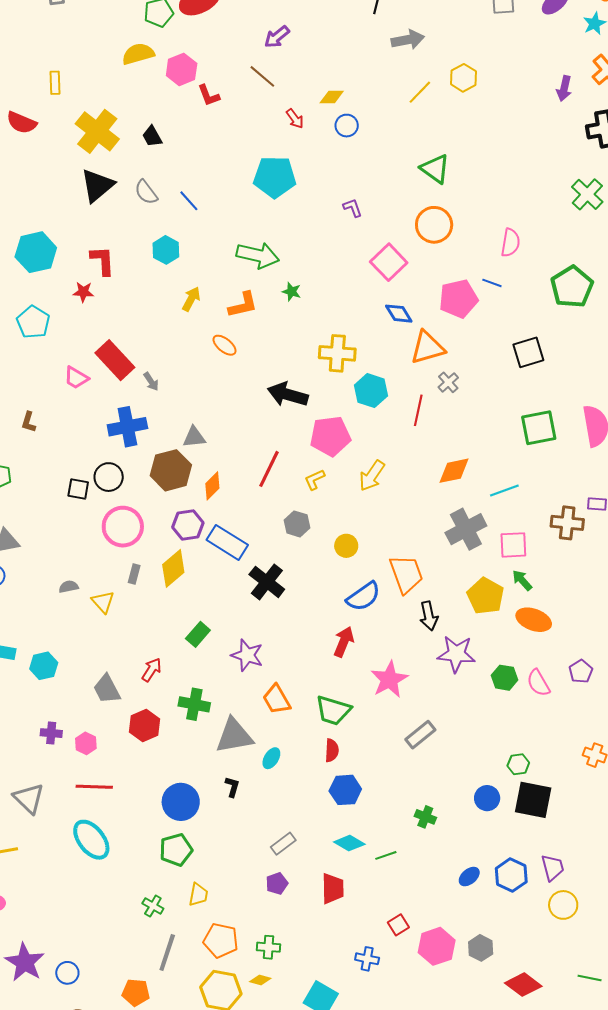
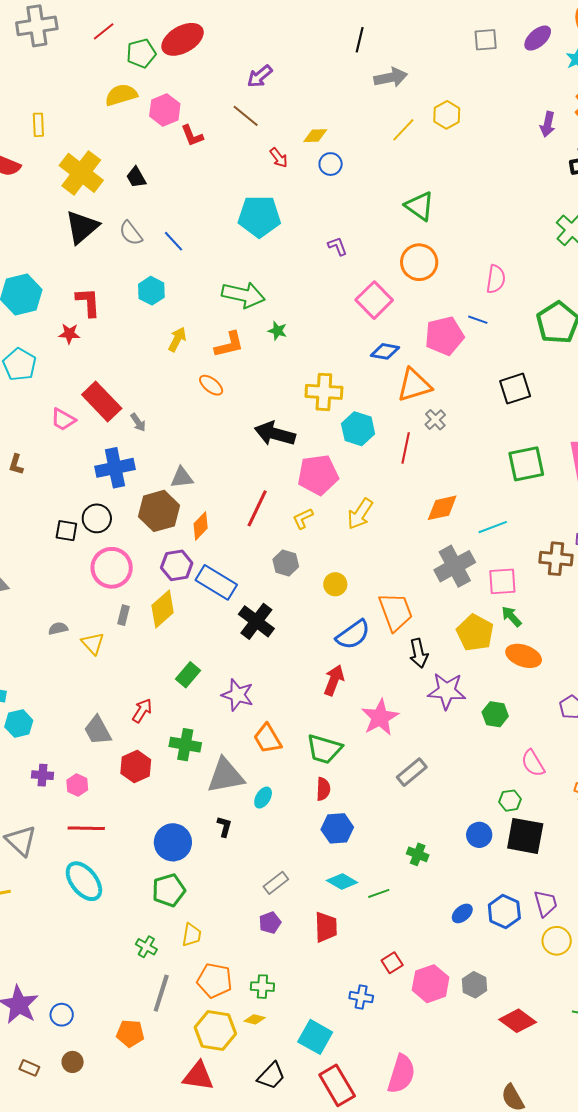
blue diamond: (399, 314) -> (385, 351), turned -48
cyan hexagon: (44, 666) -> (19, 724), moved
pink semicircle: (538, 683) -> (533, 763), moved

